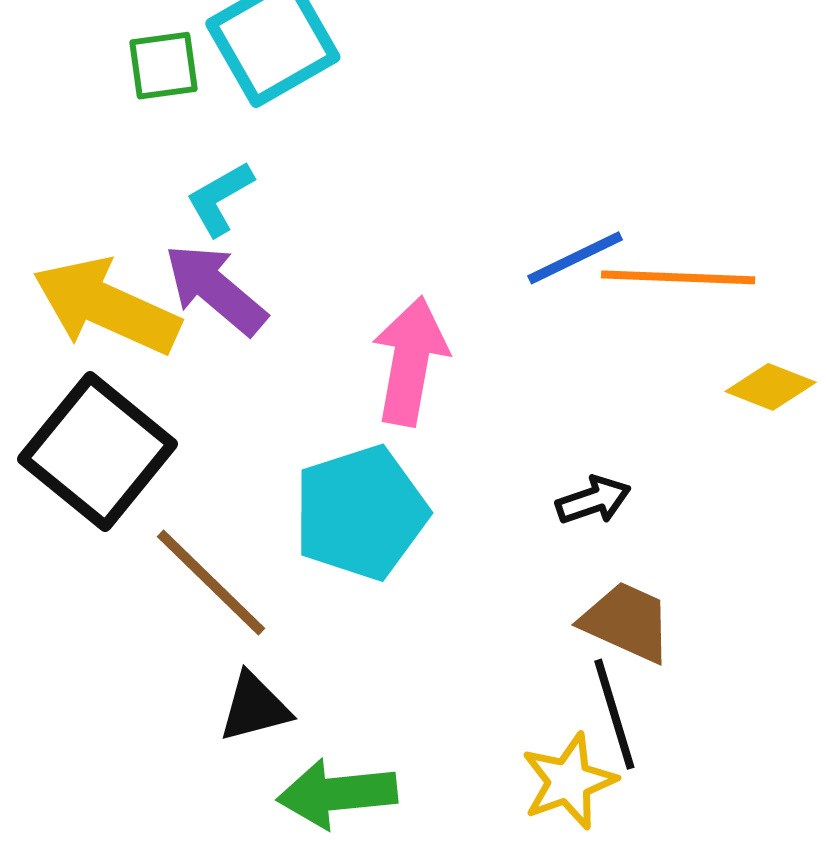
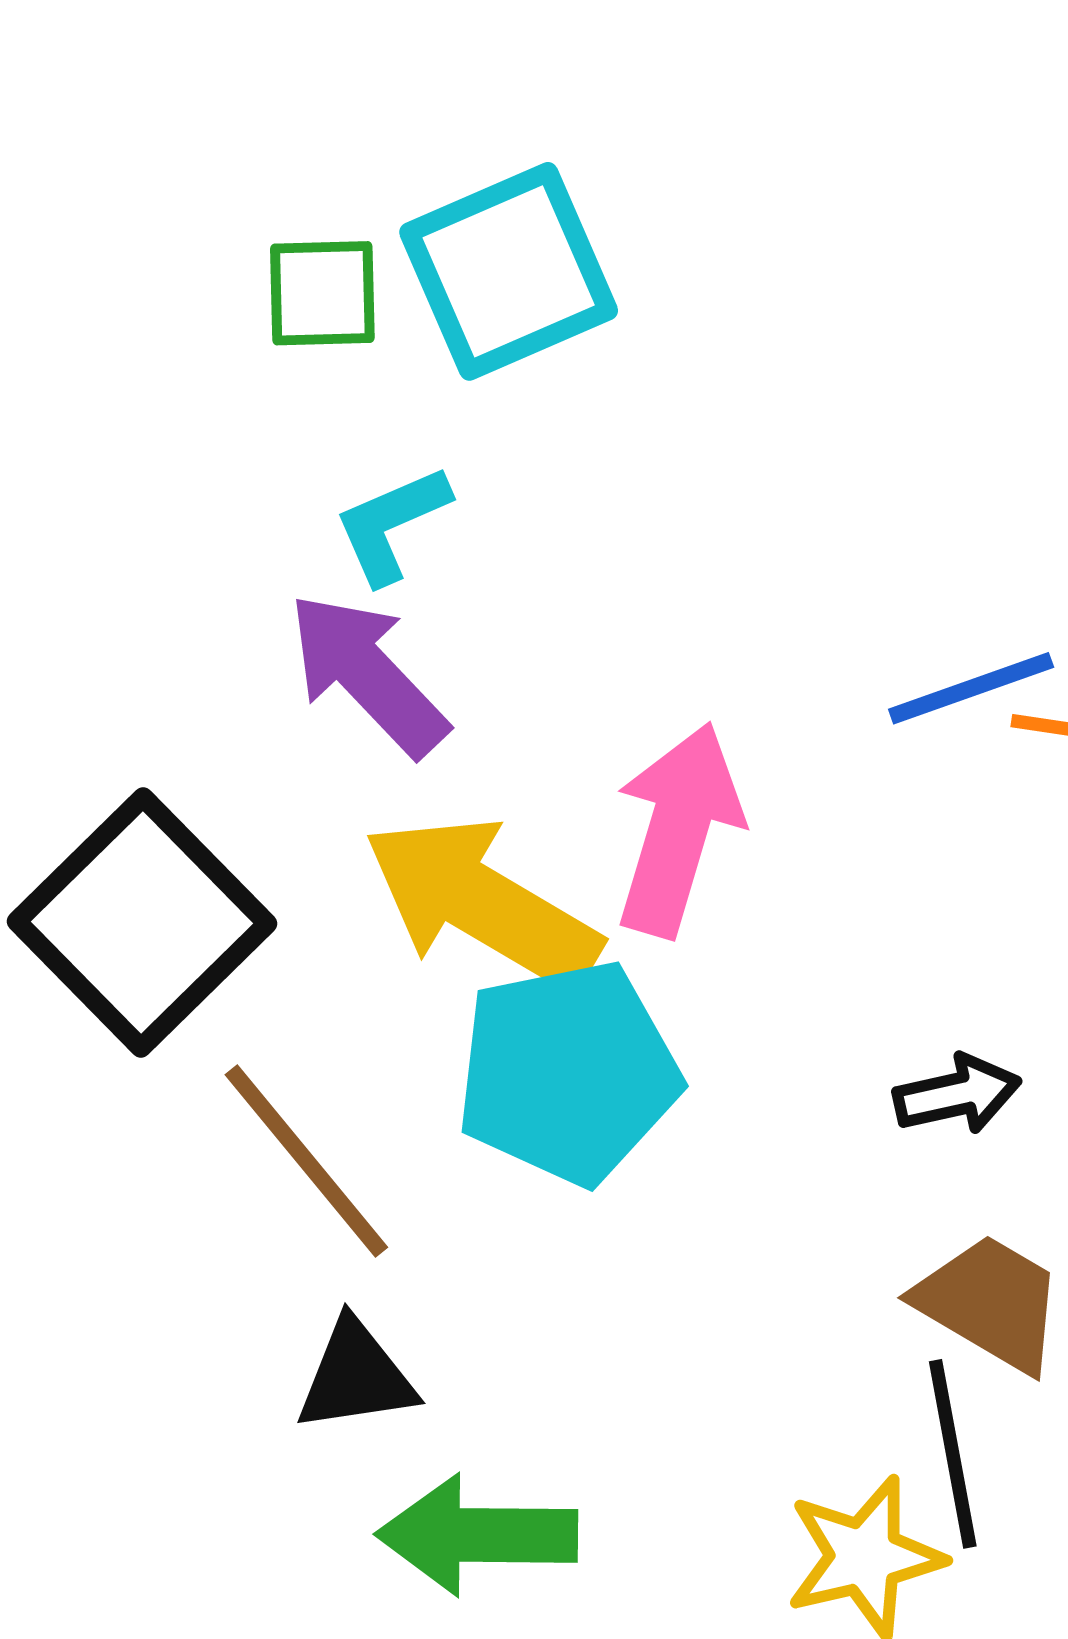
yellow arrow: (106, 306) -> (482, 903), moved

